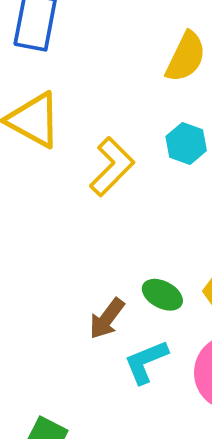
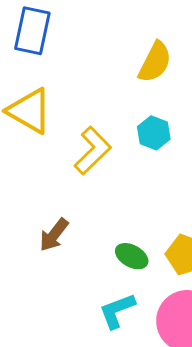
brown arrow: (107, 319) -> (54, 235), moved

